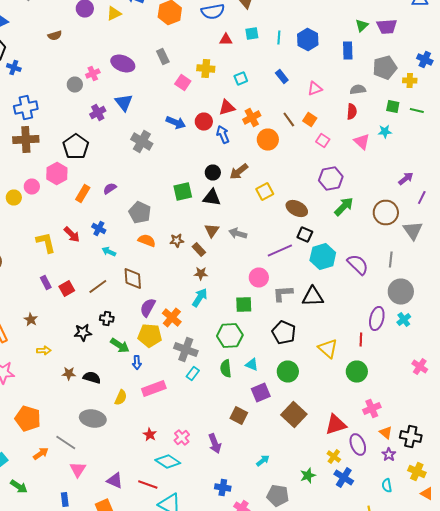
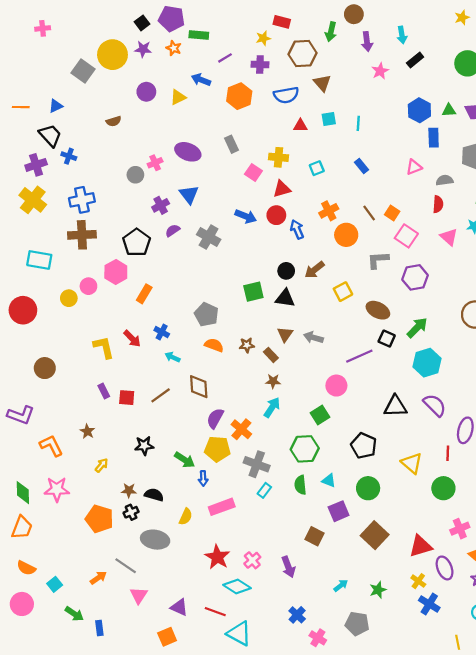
green triangle: (362, 26) -> (449, 110), turned 40
blue hexagon: (308, 40) -> (419, 110), moved
pink triangle: (315, 88) -> (414, 167), moved
red triangle: (227, 108) -> (282, 189), moved
pink square: (323, 140) -> (406, 236), size x1.5
purple semicircle: (110, 188) -> (173, 230), moved
green arrow: (344, 206) -> (417, 328), moved
cyan hexagon: (323, 256) -> (427, 363), moved
purple semicircle: (358, 264) -> (435, 405), moved
red square: (67, 288) -> (127, 398), turned 35
gray L-shape: (283, 294) -> (378, 260), moved
green square: (244, 304) -> (320, 415), turned -30
black cross: (107, 318) -> (131, 512), moved, turned -32
yellow arrow: (44, 350) -> (102, 465), turned -48
orange pentagon: (28, 418) -> (99, 519), moved
red star: (150, 434) -> (217, 557), size x1.6
green star: (308, 476) -> (378, 590), moved
blue cross: (223, 488) -> (297, 615), turned 35
blue rectangle: (65, 500) -> (99, 628), moved

